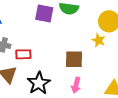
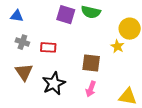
red rectangle: (23, 54) -> (48, 47), moved

